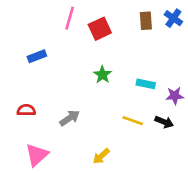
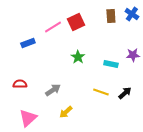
pink line: (70, 18) -> (53, 27), moved, turned 42
purple star: (175, 96) -> (133, 55), moved
black arrow: (164, 122) -> (125, 93), turned -64
yellow arrow: (101, 156) -> (66, 112), moved

